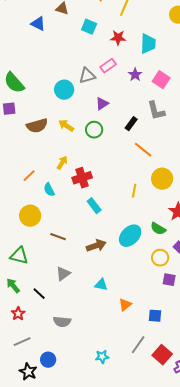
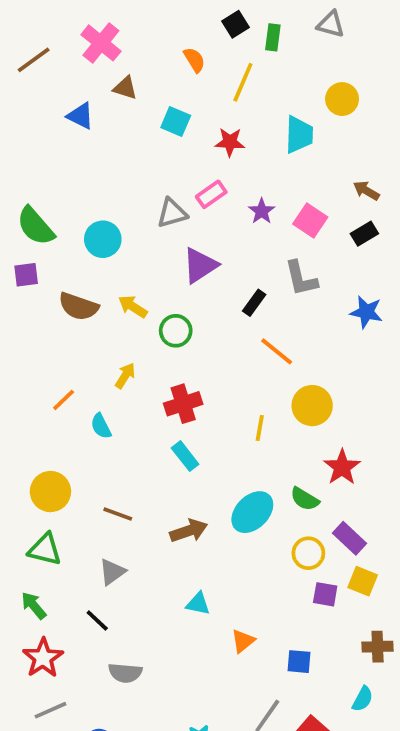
cyan trapezoid: (148, 44) -> (299, 135), moved
cyan circle: (64, 90) -> (103, 239), moved
purple triangle: (102, 104) -> (200, 265), size x1.5
brown semicircle: (37, 126) -> (79, 306), turned 35
green circle: (94, 130) -> (176, 331), moved
red cross: (82, 178) -> (183, 404), moved
yellow circle: (30, 216) -> (50, 492), moved
gray triangle: (63, 274) -> (112, 572), moved
black line: (39, 294) -> (97, 620), moved
red star: (18, 314) -> (43, 658), size x1.5

